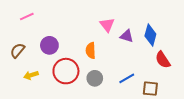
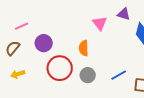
pink line: (27, 16) -> (22, 26), moved
purple triangle: (127, 36) -> (124, 14), moved
yellow arrow: (31, 75) -> (18, 74), moved

